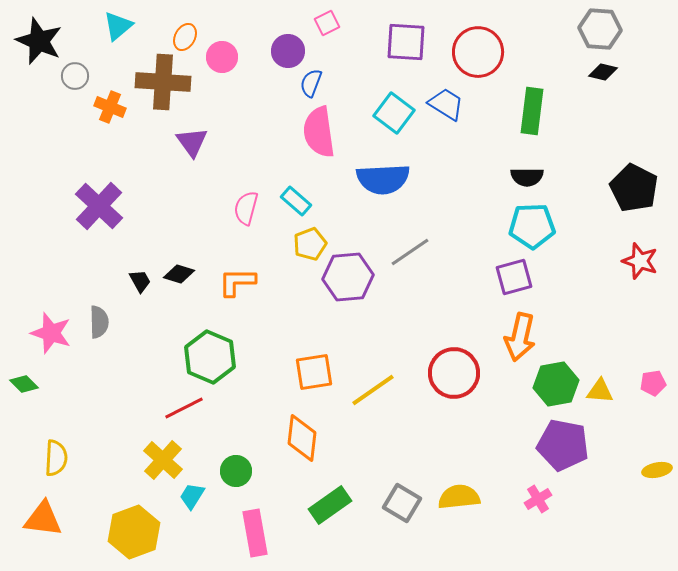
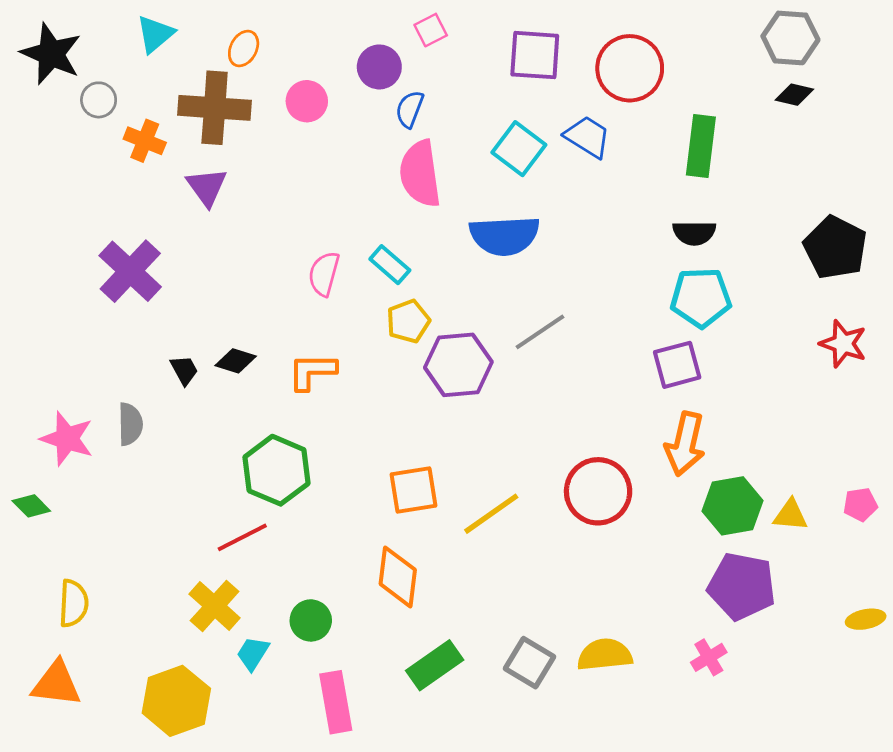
pink circle: (222, 57) -> (307, 101), moved
purple triangle: (192, 142) -> (207, 187), moved

